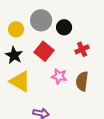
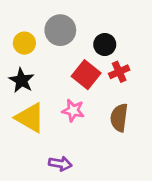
black circle: (64, 27) -> (105, 44), moved
red square: (44, 51) -> (86, 75), moved
pink star: (59, 76) -> (73, 111), moved

